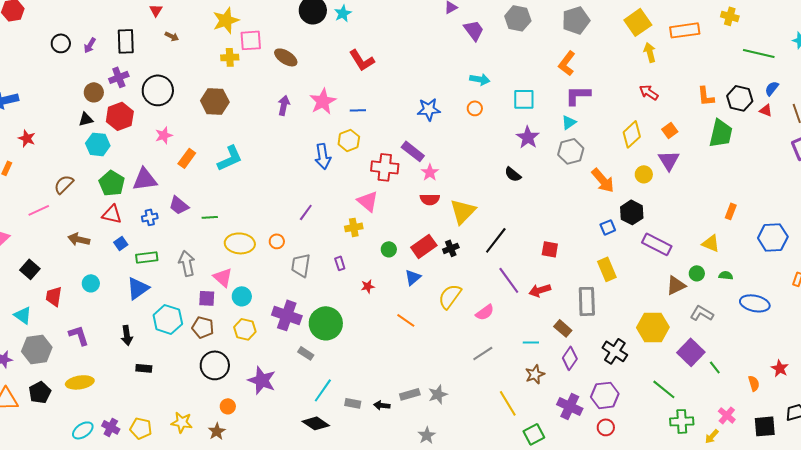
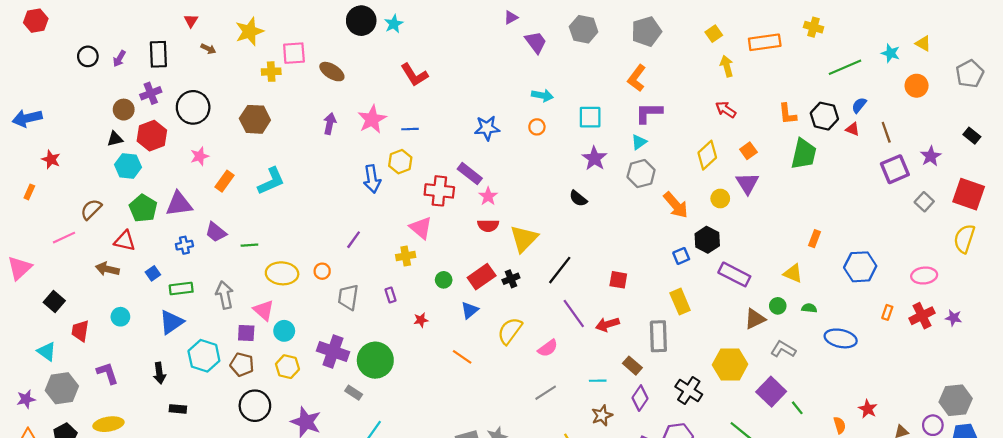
yellow star: (226, 20) -> (249, 31), moved
yellow square: (638, 22) -> (714, 34), size x0.6
green line: (759, 53) -> (845, 67), turned -36
red triangle: (112, 214) -> (125, 241), moved

